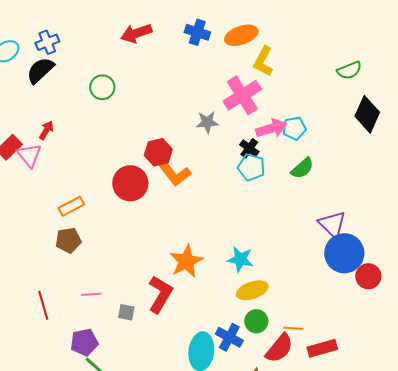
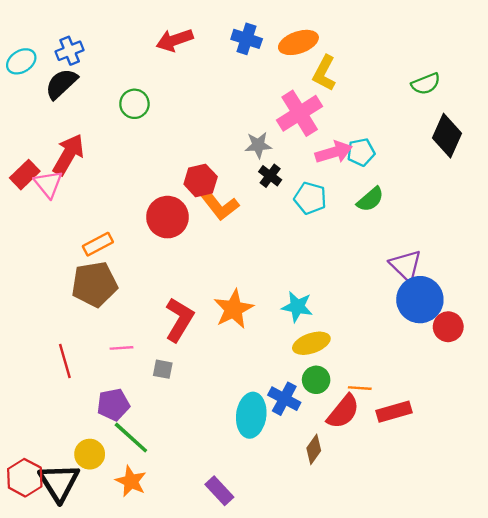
red arrow: (46, 130) -> (68, 155), size x1.8
black cross: (249, 148) -> (270, 176), moved
brown pentagon: (68, 240) -> (94, 284), size x1.5
red L-shape: (160, 294) -> (179, 320), moved

